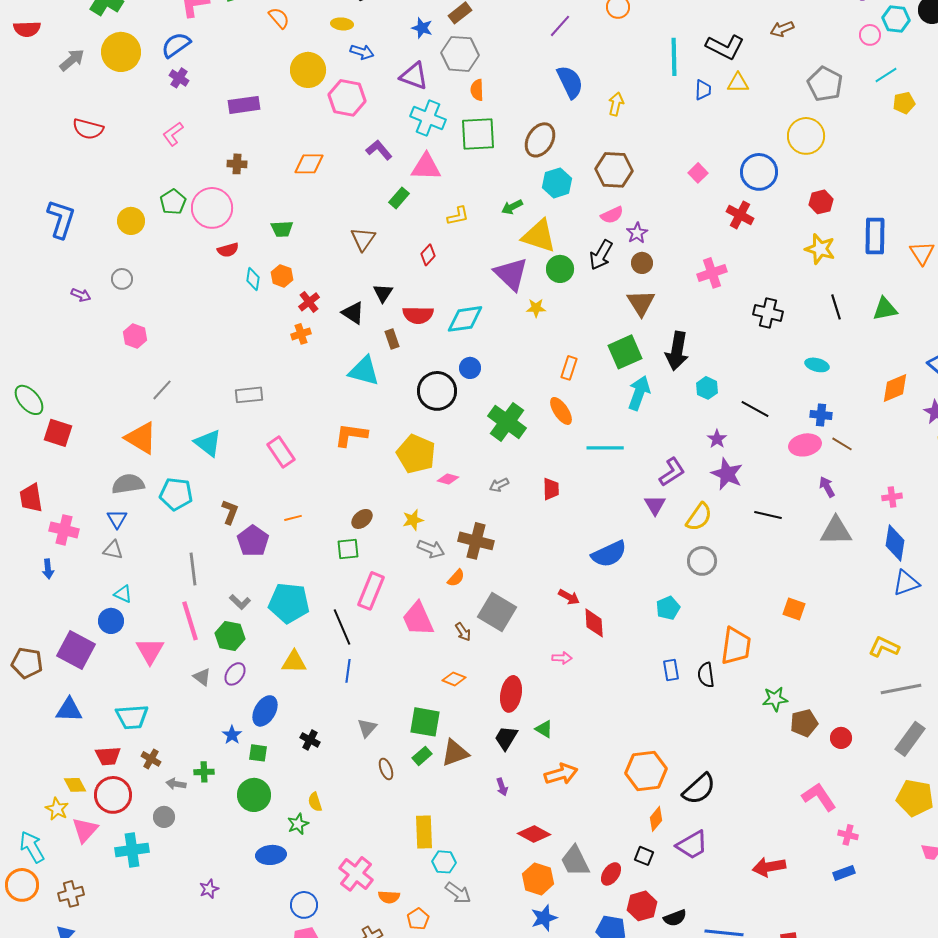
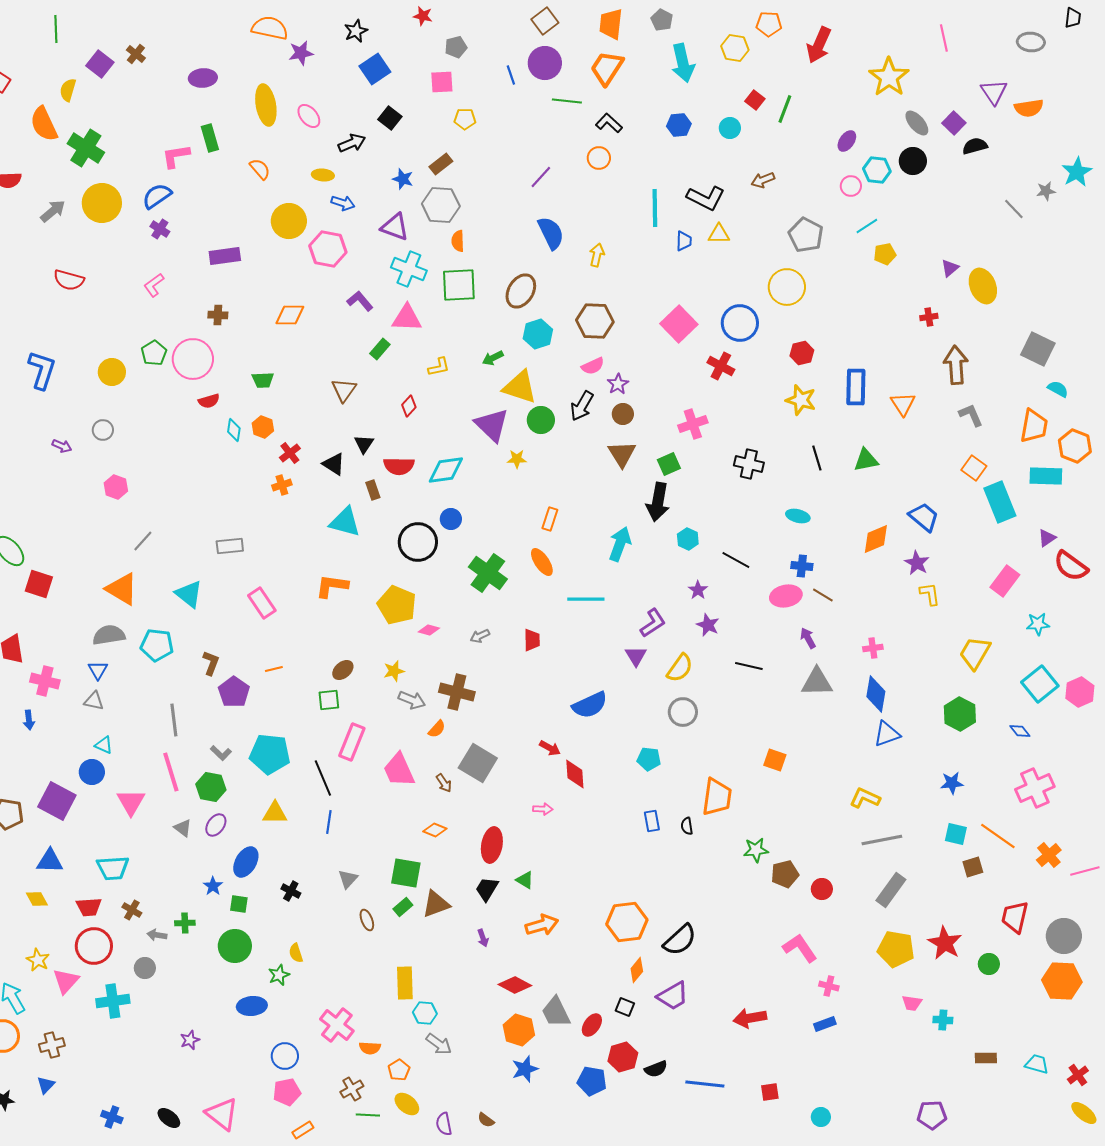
pink square: (698, 173) -> (679, 324), size x1.8
green square: (625, 352) -> (669, 464), moved, size x0.7
purple star: (727, 474) -> (708, 625), size x0.7
cyan pentagon: (668, 608) -> (649, 759), turned 30
black semicircle: (706, 675) -> (687, 826), size x0.7
yellow diamond: (75, 785) -> (37, 899), moved

